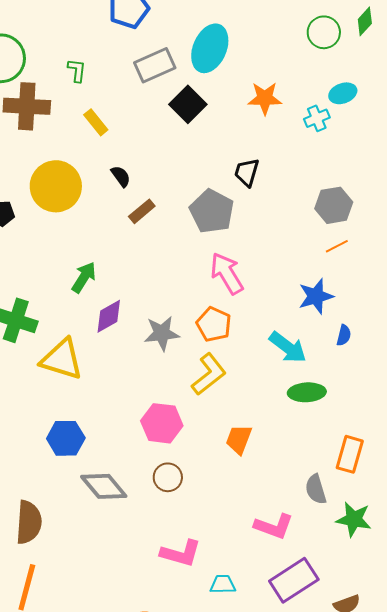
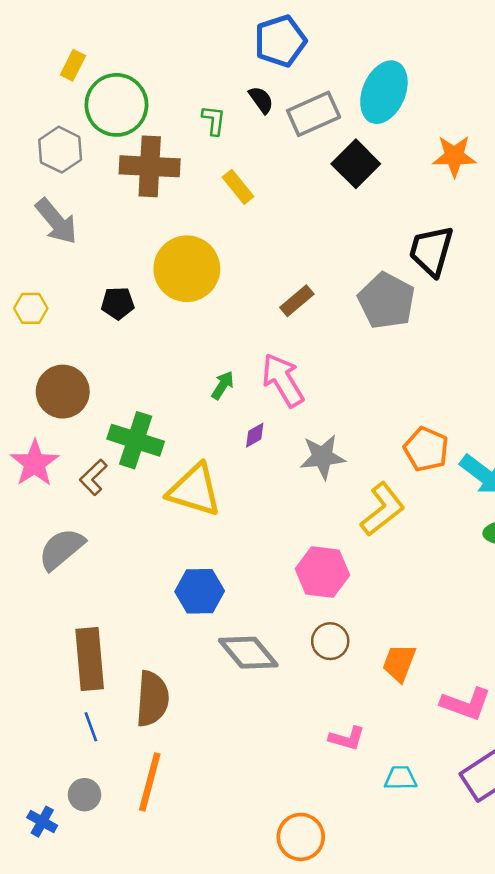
black trapezoid: (247, 172) -> (431, 251), size x1.4
black semicircle: (121, 176) -> (261, 100), moved
pink arrow: (227, 273) -> (283, 380), moved
green arrow: (84, 277) -> (223, 385), size x0.7
purple diamond: (109, 316) -> (255, 435), size x0.6
orange pentagon: (214, 324) -> (426, 449), moved
orange trapezoid: (239, 439) -> (399, 663), moved
pink L-shape: (181, 553) -> (347, 738), size x0.7

